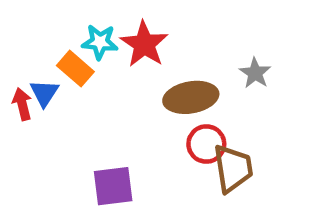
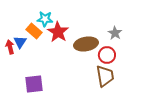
red star: (144, 44) -> (58, 32), moved
red circle: (206, 144) -> (107, 55), moved
purple square: (113, 186) -> (34, 84), moved

